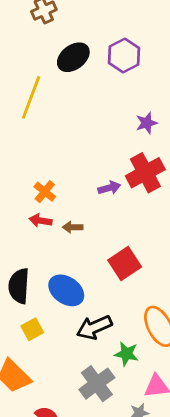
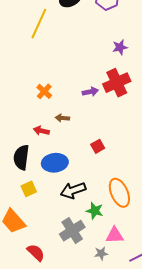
red arrow: (41, 221) -> (41, 131), moved
red square: (125, 263) -> (98, 146), size x0.6
blue ellipse: (66, 290) -> (55, 163), turned -45

